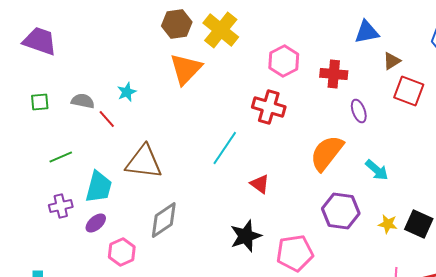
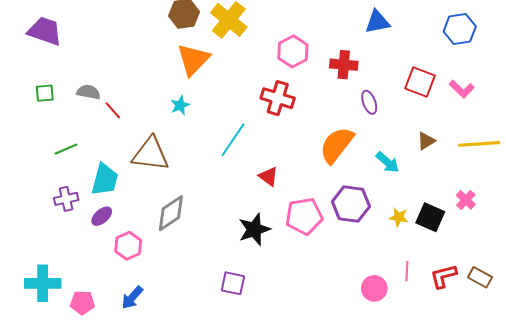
brown triangle: (392, 61) -> (426, 141), moved
cyan star: (127, 92) -> (180, 105), moved
pink pentagon: (295, 253) -> (304, 216), moved

